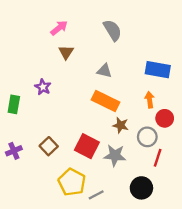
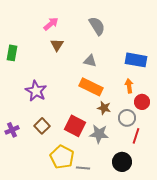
purple star: (43, 87) -> (36, 91), moved, size x1.5
green rectangle: (14, 104) -> (12, 53), moved
gray line: (96, 195) -> (83, 168), turned 32

